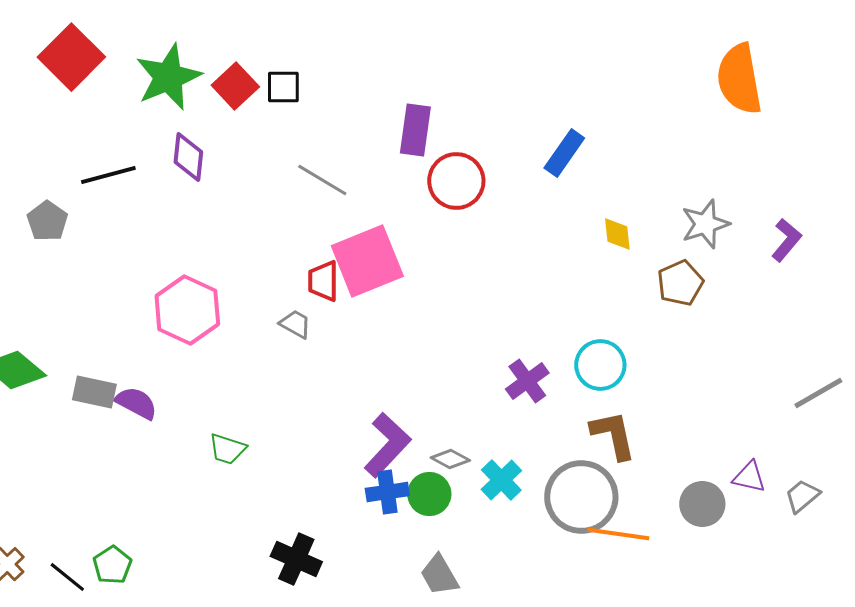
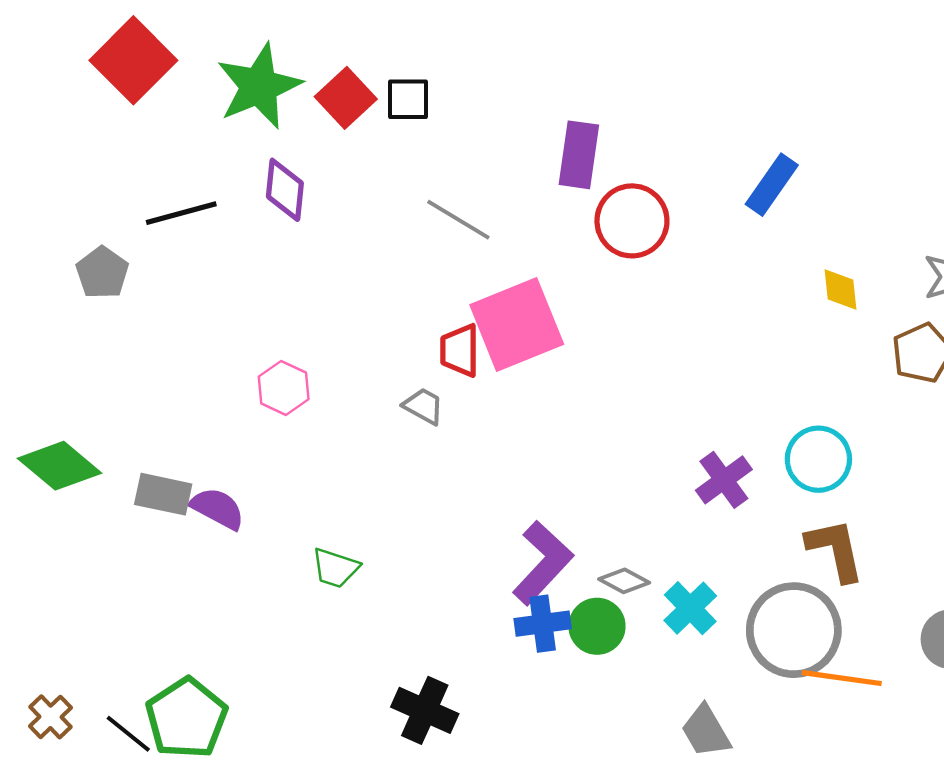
pink hexagon: (187, 310) -> (284, 388), size x0.6
green pentagon: (112, 565) -> (186, 718), size x1.6
gray trapezoid: (439, 575) -> (706, 731), moved

